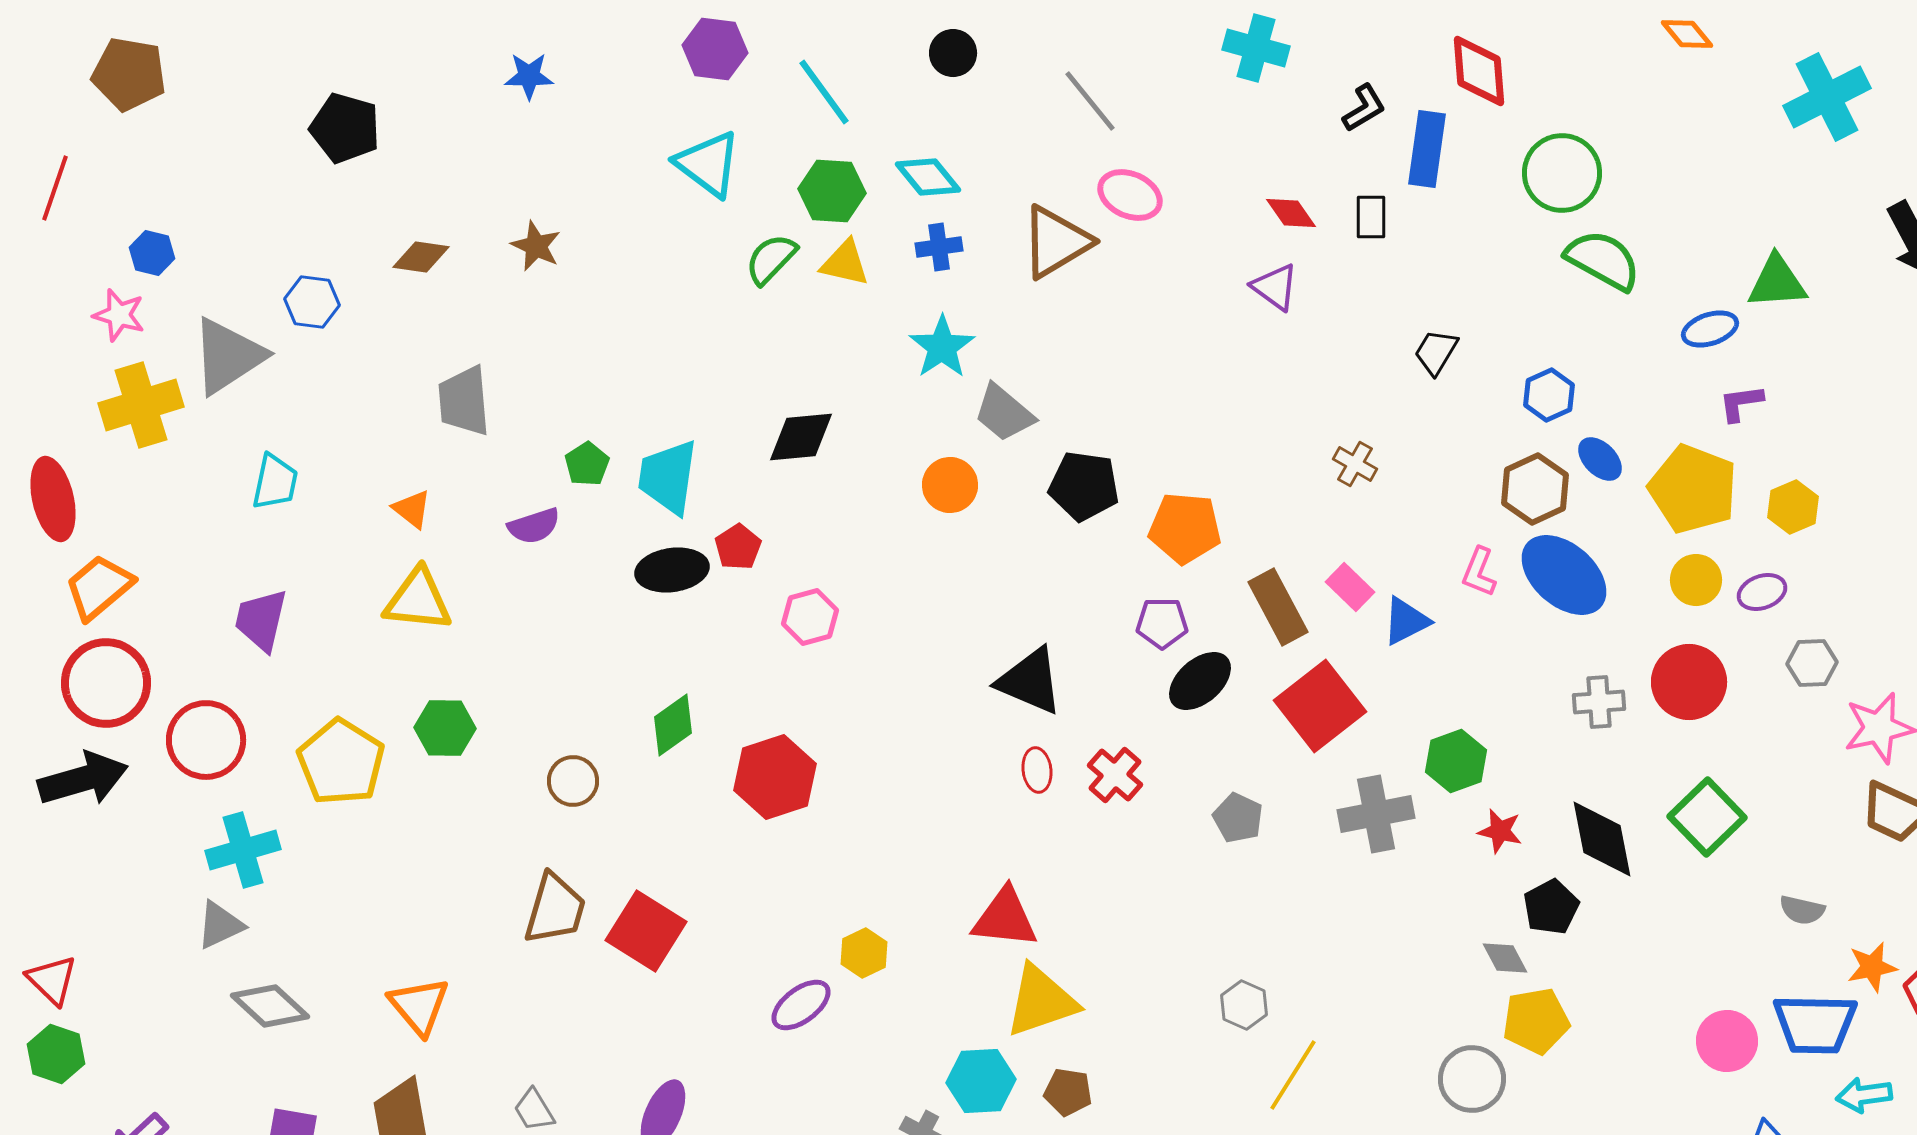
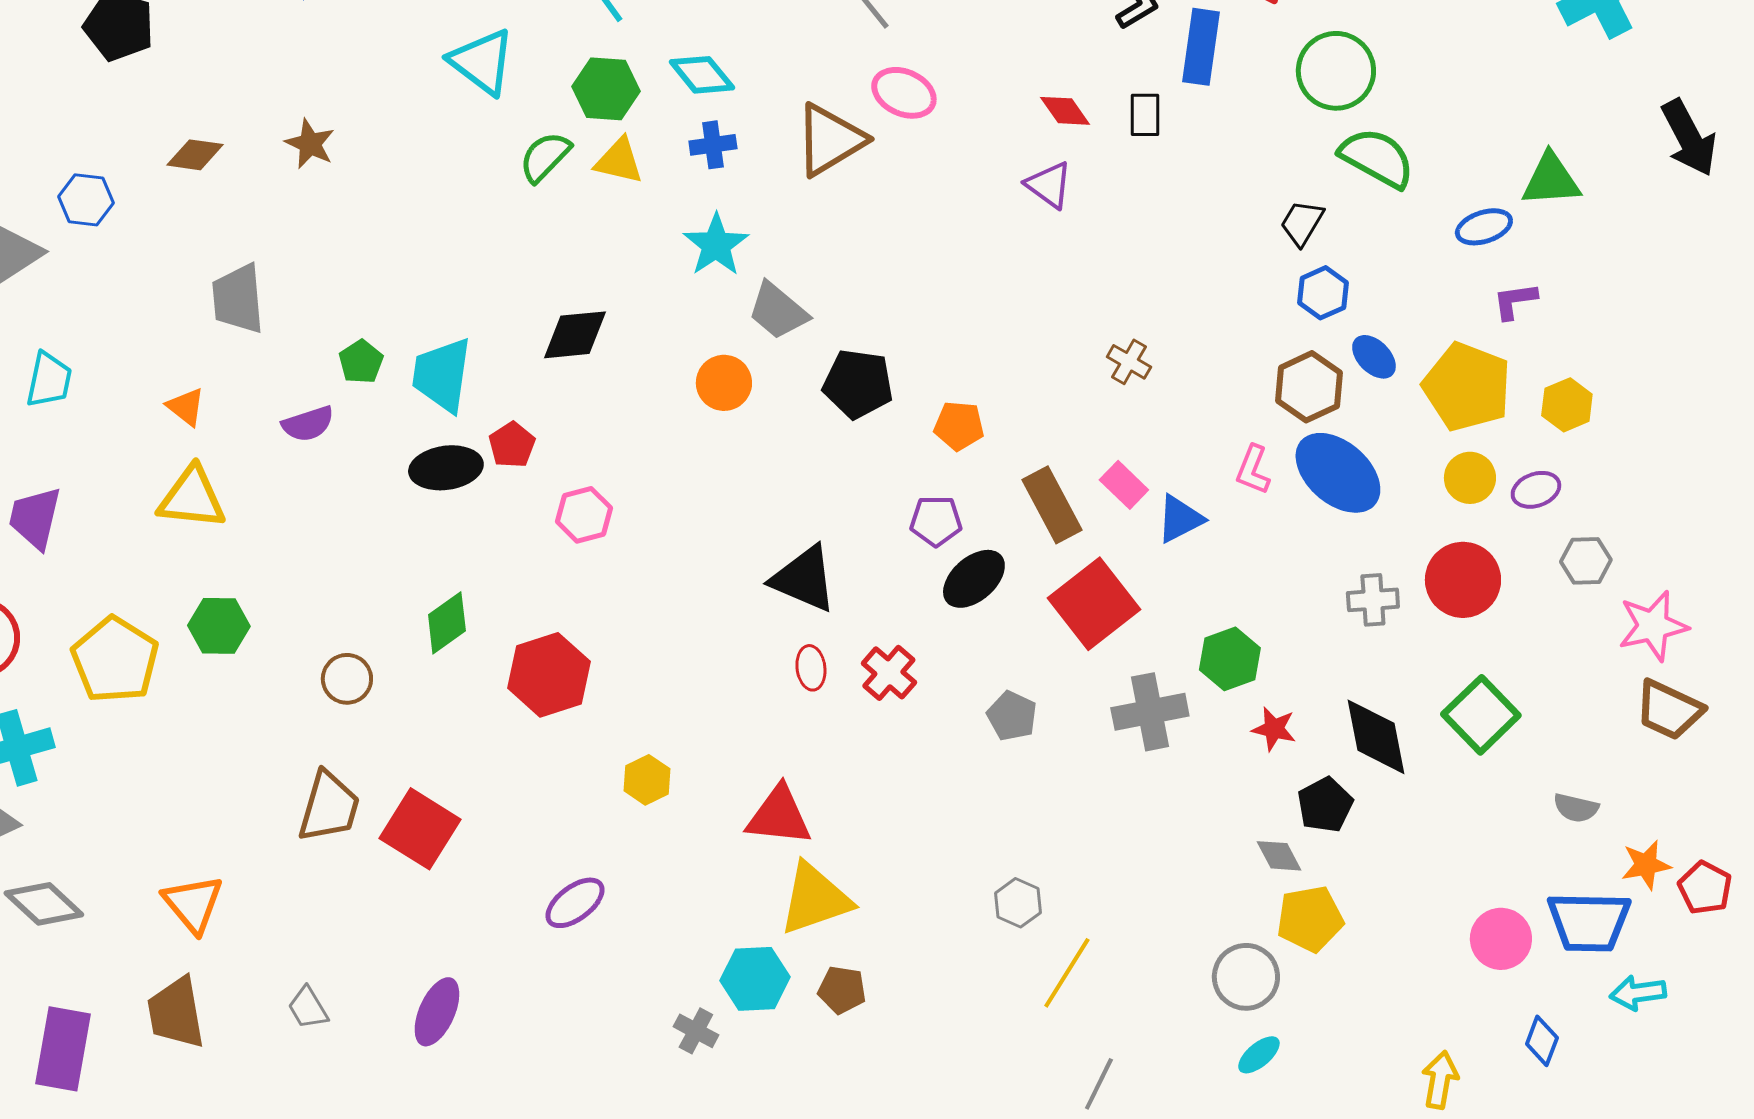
black trapezoid: (1436, 352) -> (1302, 223), moved
orange pentagon: (1185, 528) -> (959, 426), size x0.7
yellow hexagon: (864, 953) -> (647, 780), moved

